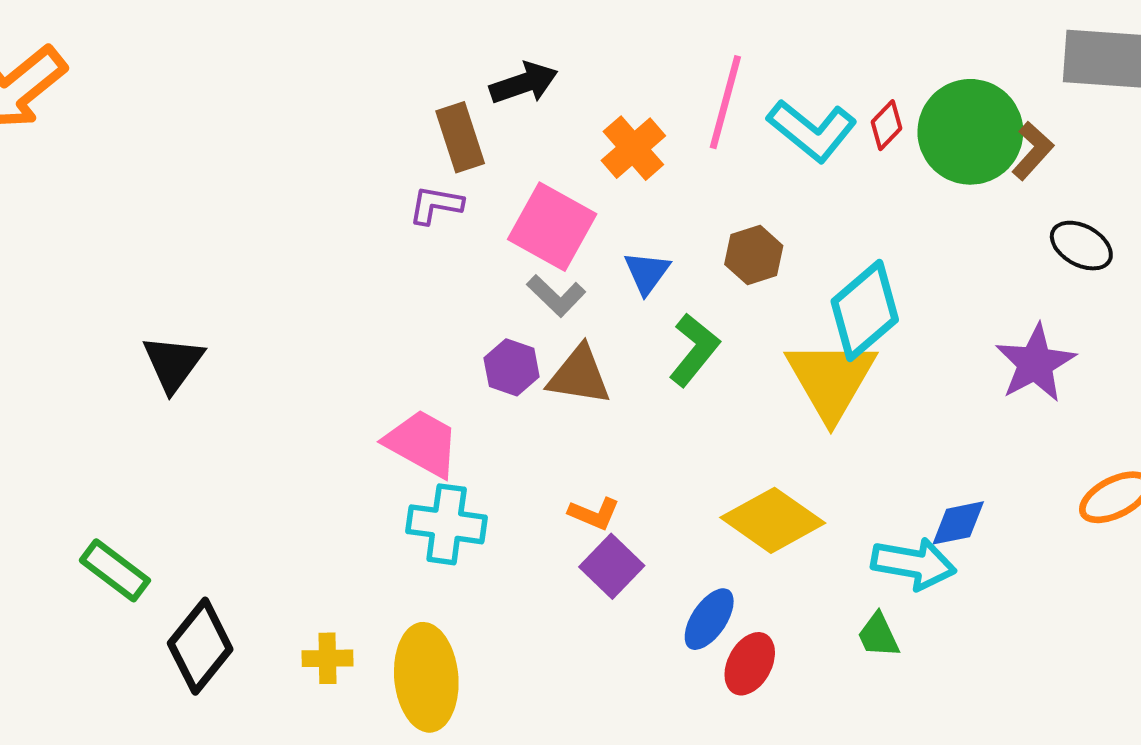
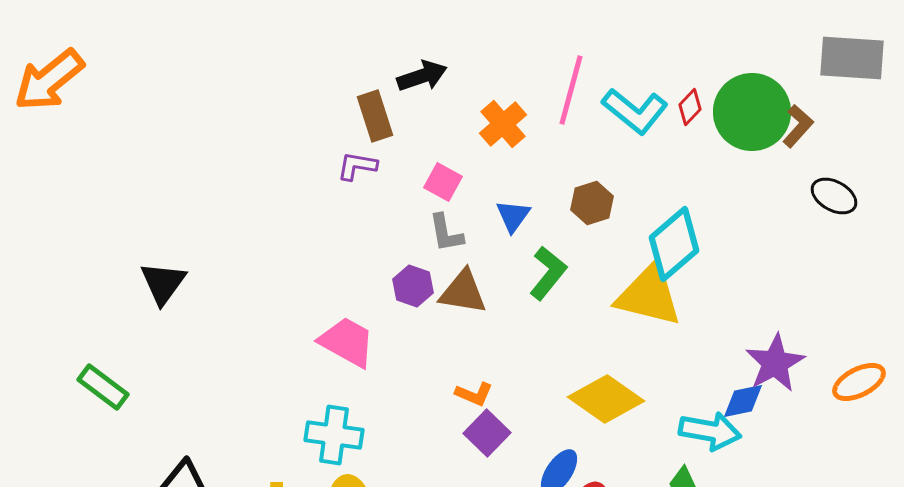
pink square: (552, 227) -> (443, 182), size x0.6
gray L-shape: (556, 296) -> (446, 233), turned 36
purple star: (1035, 363) -> (775, 363), moved
yellow triangle: (831, 380) -> (649, 295), turned -46
cyan cross: (447, 524) -> (334, 435), moved
green rectangle: (115, 570) -> (103, 387), moved

